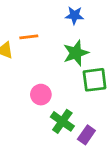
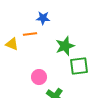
blue star: (74, 15) -> (43, 18), moved

